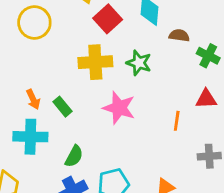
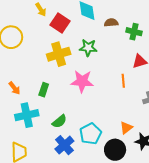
orange arrow: (33, 99) -> (14, 88), moved
green rectangle: (63, 107) -> (44, 90), turned 72
green semicircle: (74, 156) -> (59, 121), turned 35

